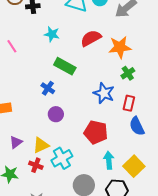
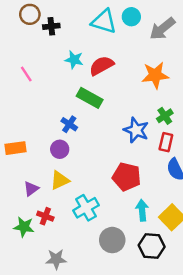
red semicircle: (91, 38) -> (101, 66), moved
green cross: (128, 73) -> (165, 116), moved
purple circle: (56, 114) -> (60, 149), moved
yellow triangle: (41, 145) -> (60, 180), moved
red cross: (36, 165) -> (45, 216), moved

